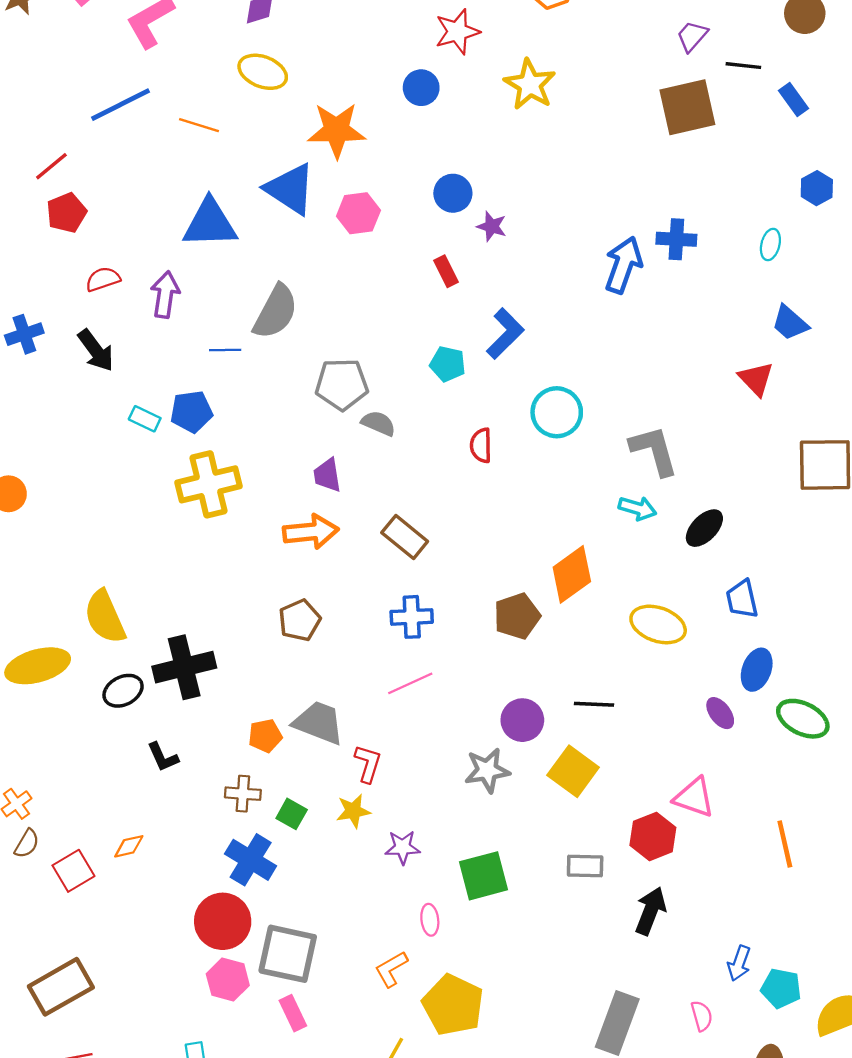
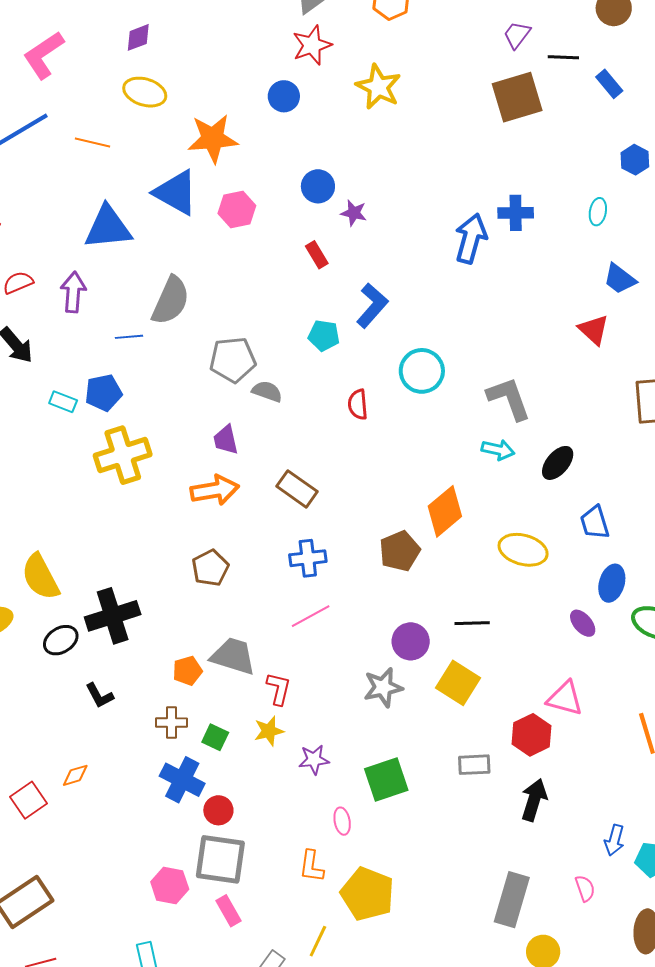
red circle: (223, 921) -> (218, 810), moved, size x0.6
orange L-shape: (391, 969) -> (311, 866), turned -48

